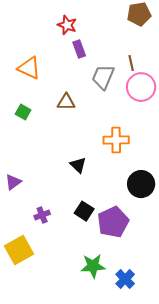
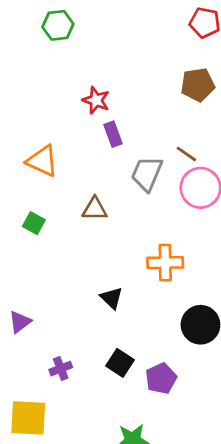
brown line: (131, 63) -> (186, 154), turned -42
purple pentagon: (113, 222) -> (161, 378), size x0.7
yellow square: (19, 250) -> (28, 418), turned 32

